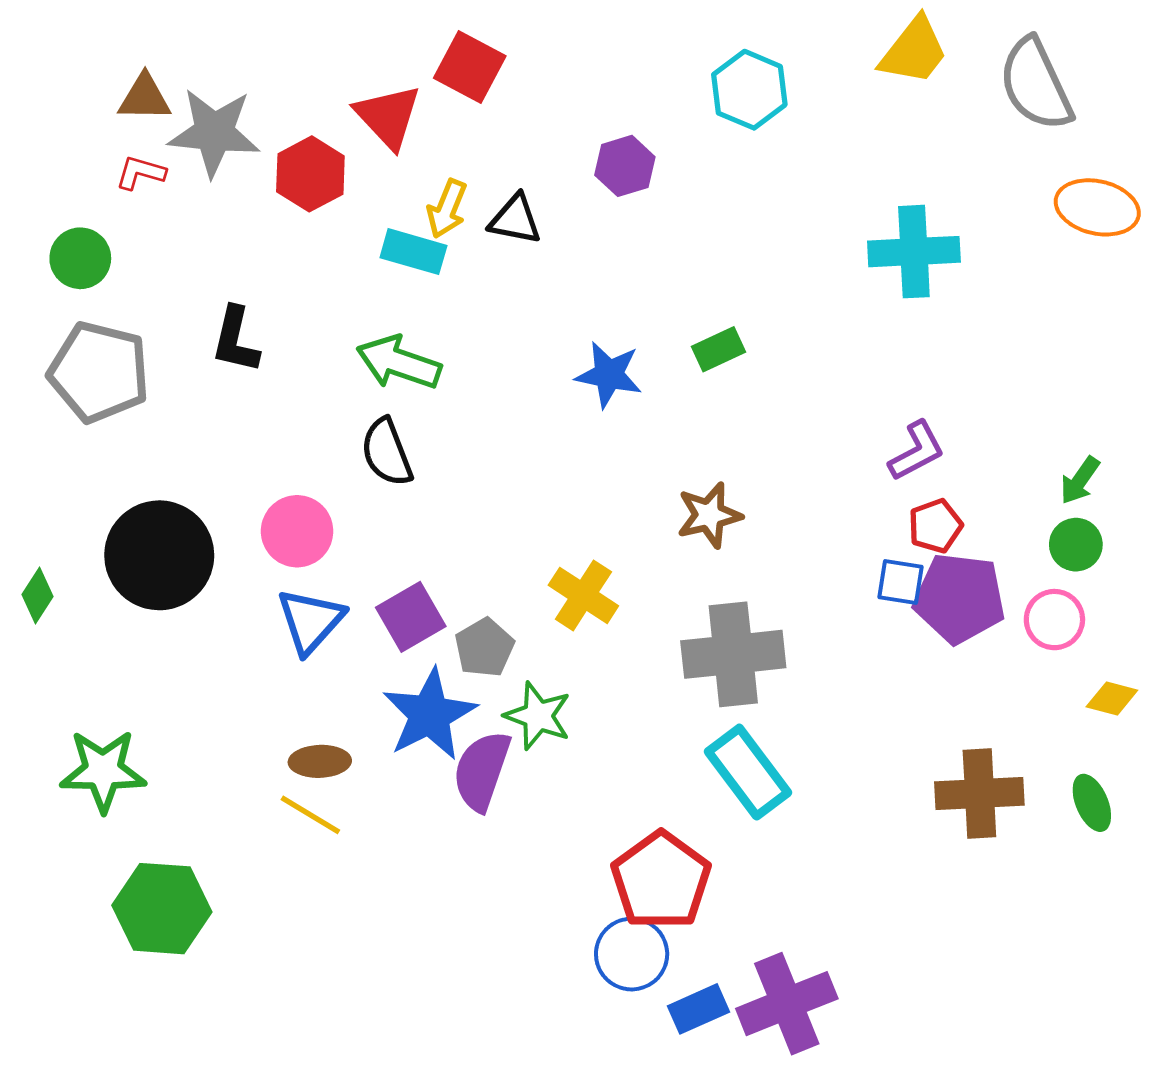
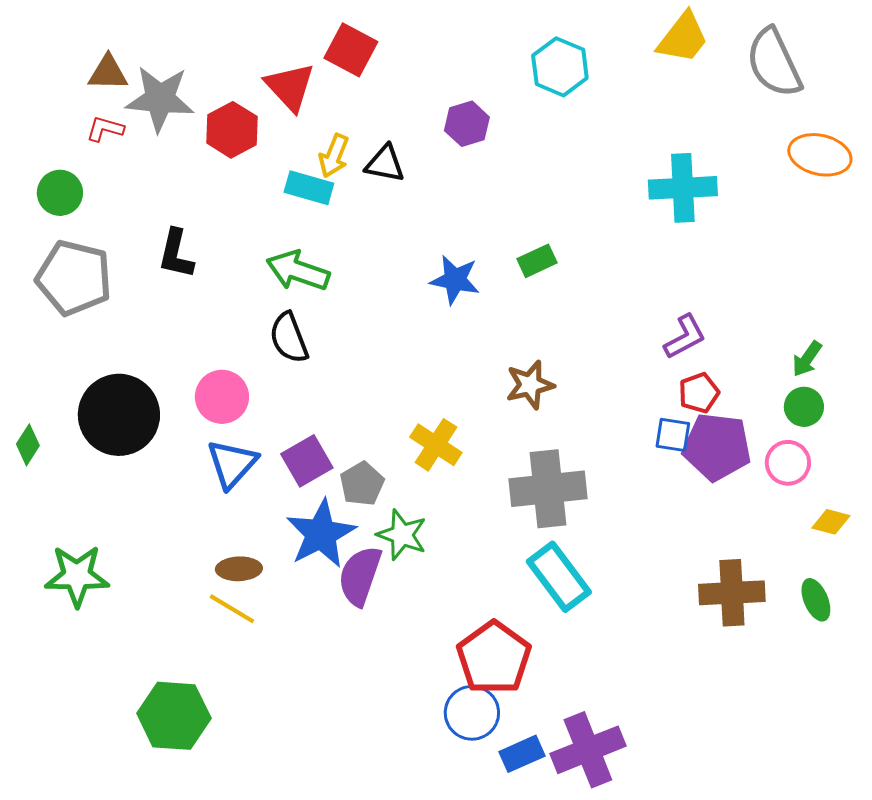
green hexagon: (162, 909) -> (174, 716), moved

